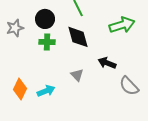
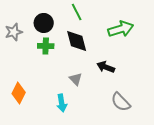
gray semicircle: (129, 86) -> (121, 102), moved
cyan arrow: (46, 91) -> (62, 103), moved, turned 102

